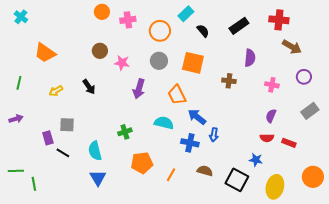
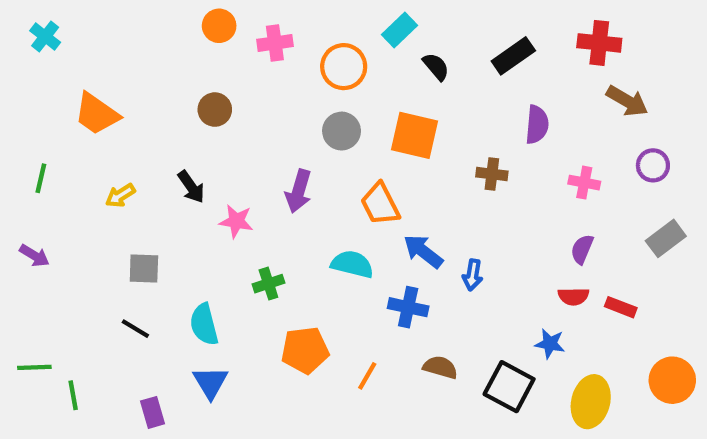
pink star: (122, 63) -> (236, 221), moved
purple arrow: (16, 119) -> (34, 256), turned 48
blue arrow: (214, 135) -> (473, 275), moved
purple rectangle: (48, 138) -> (152, 412), moved

